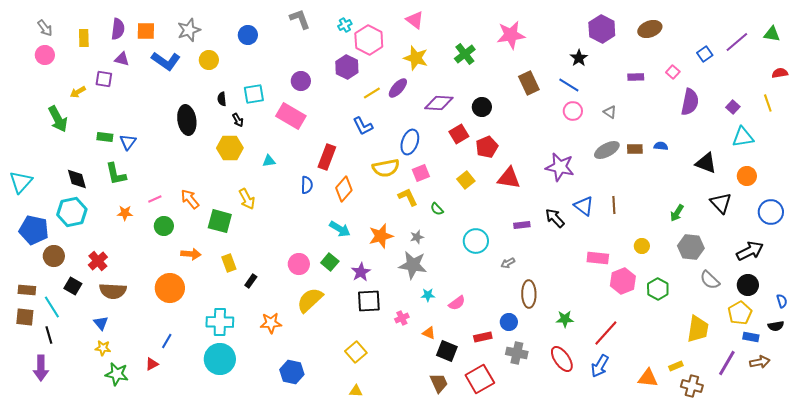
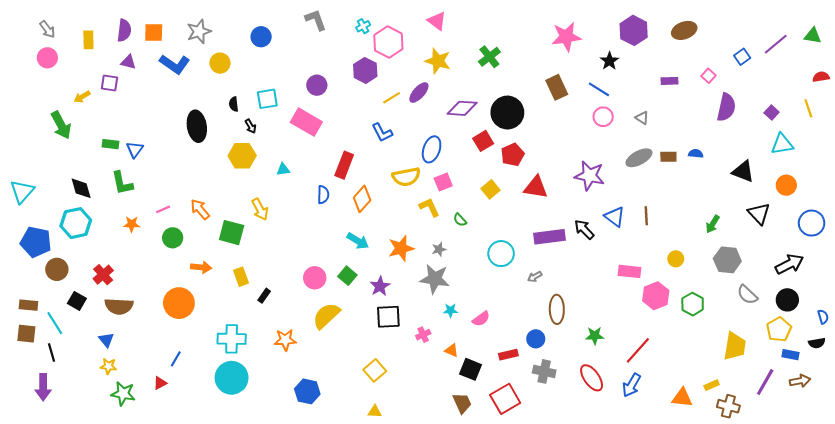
pink star: (511, 35) -> (566, 37), moved
black circle: (482, 107) -> (507, 113), size x1.6
purple rectangle: (522, 225) -> (549, 237), size x1.8

